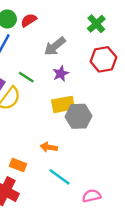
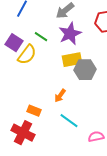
purple star: (61, 74) -> (70, 34), size x1.6
orange arrow: (49, 147) -> (60, 96), turned -64

